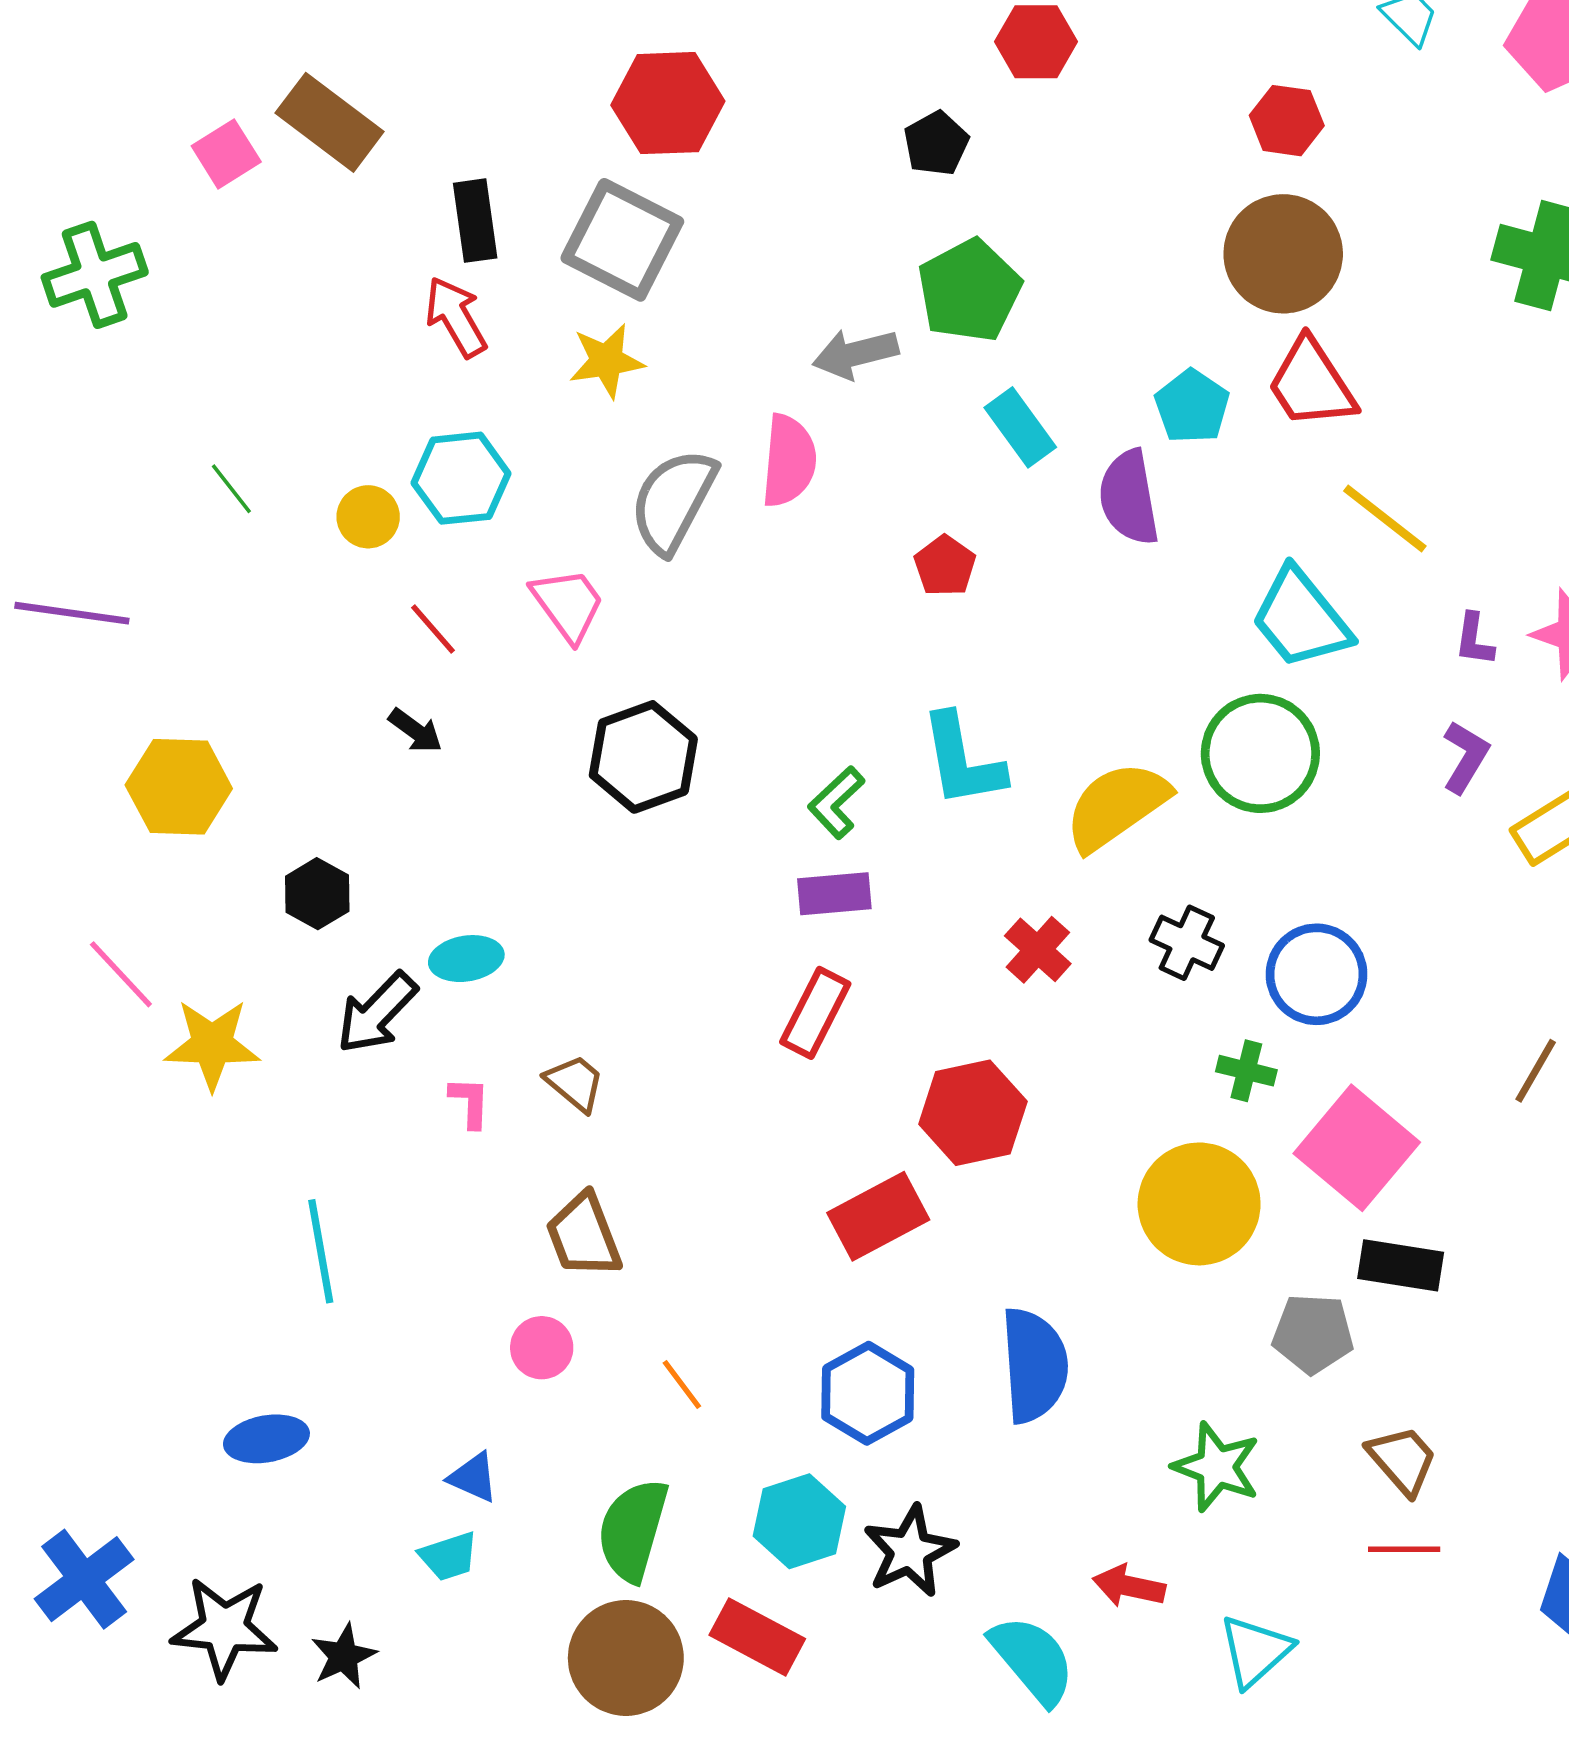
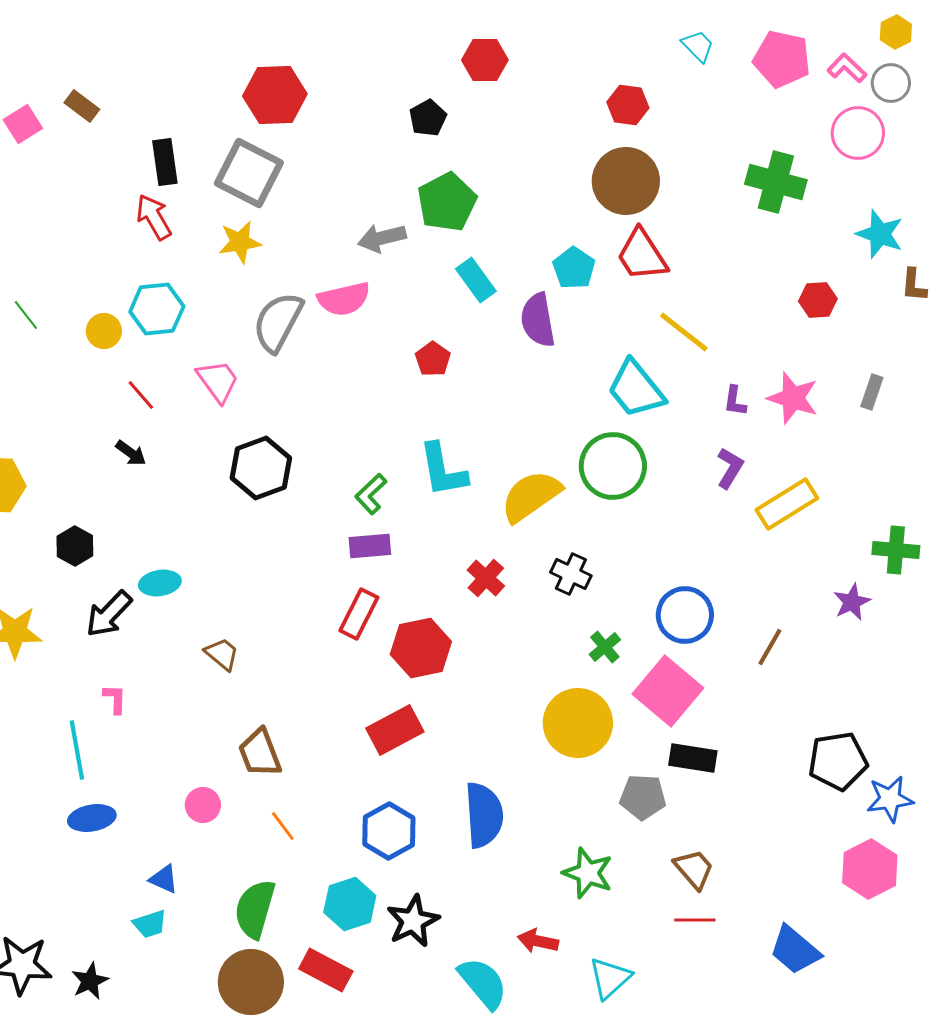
brown rectangle: (330, 122) -> (82, 106), size x0.6
pink semicircle: (789, 461) -> (344, 299), turned 72
blue circle: (1317, 974) -> (685, 615), moved
green cross: (1246, 1071) -> (605, 647), turned 36
pink L-shape: (470, 1102) -> (115, 699), moved
red hexagon: (973, 1113) -> (421, 648), moved
brown trapezoid: (584, 1236) -> (260, 753), moved
blue ellipse: (266, 1439) -> (92, 818), moved

